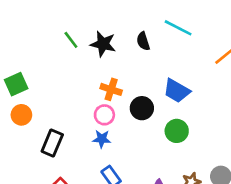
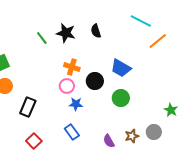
cyan line: (178, 28) -> (141, 21), moved
green line: (71, 40) -> (42, 38), moved
blue star: (102, 139) -> (76, 104), moved

